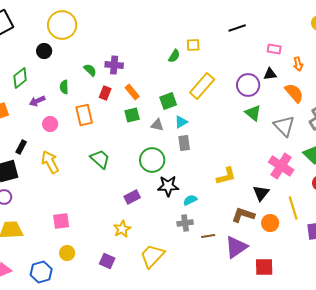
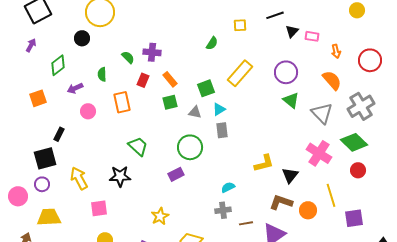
yellow square: (193, 45) -> (240, 25), moved
black triangle: (270, 74) -> (292, 31), moved, turned -40
yellow arrow: (50, 162) -> (79, 178), moved
black star: (168, 186) -> (120, 176), moved
black triangle: (261, 193) -> (290, 175), moved
purple rectangle: (132, 197) -> (176, 174), moved

